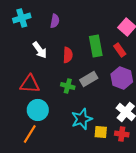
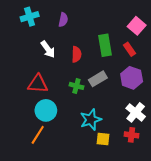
yellow square: (101, 132) -> (103, 139), moved

